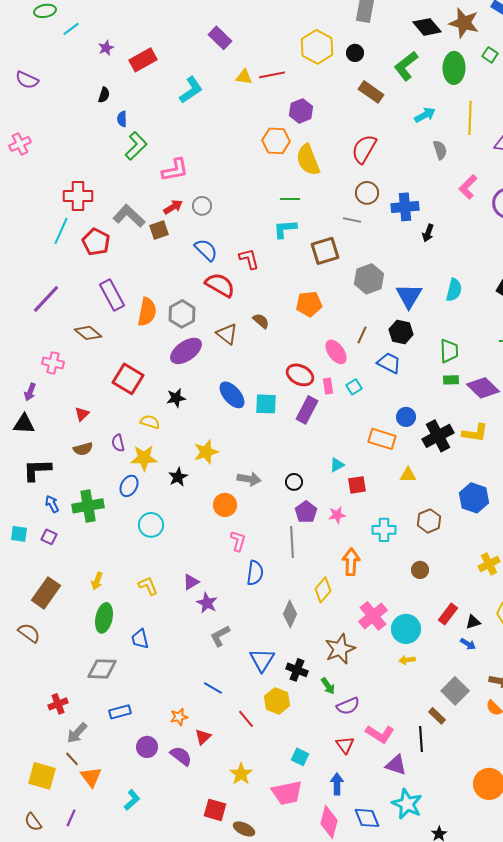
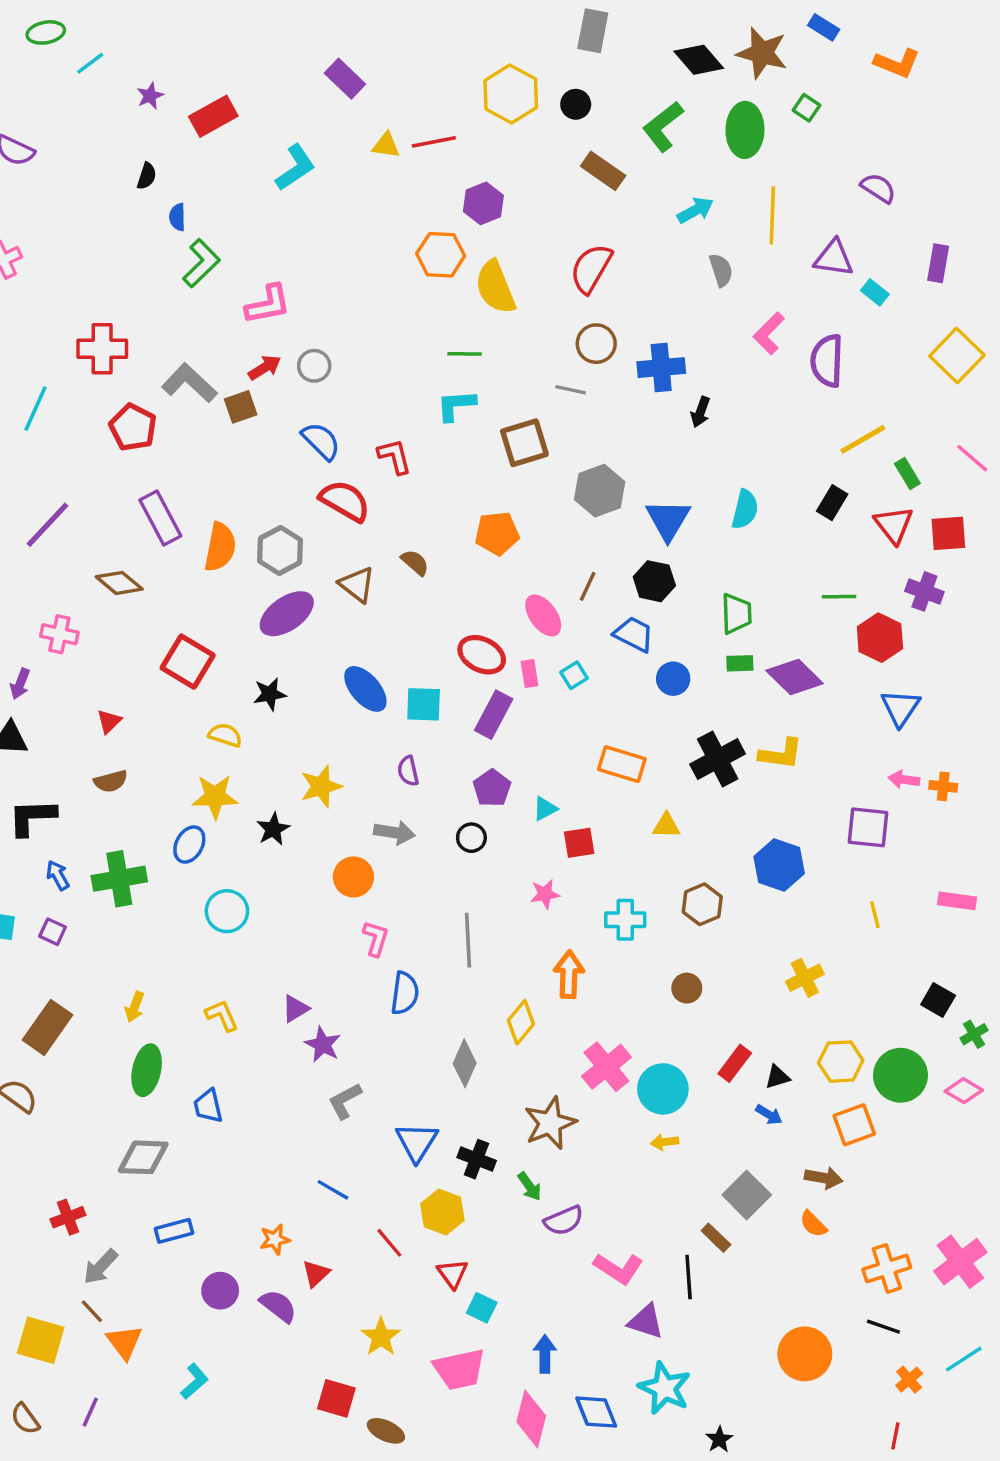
cyan line: (61, 231) -> (35, 409), moved
blue circle: (406, 417) -> (673, 679), moved
purple semicircle: (118, 443) -> (408, 771), moved
purple pentagon: (306, 512) -> (492, 788), moved
red triangle: (345, 745) -> (453, 1274), moved

